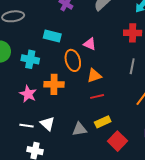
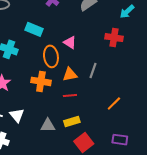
gray line: (132, 66) -> (93, 70), moved
orange cross: (54, 84) -> (41, 81), moved

